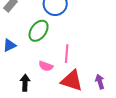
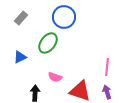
pink line: (67, 54) -> (107, 67), moved

